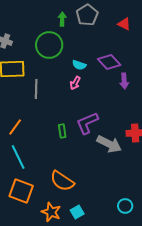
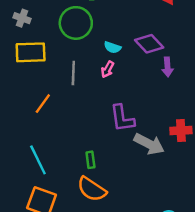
gray line: (36, 89) -> (73, 73), moved
purple L-shape: (87, 123) -> (122, 118), turned -75
orange line: (15, 127) -> (43, 104), moved
green rectangle: (62, 131) -> (90, 160), moved

